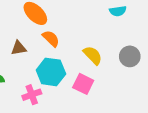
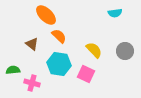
brown triangle: (19, 48) -> (32, 44), turned 48
pink cross: (32, 95) -> (32, 83), moved, turned 35

